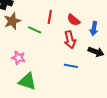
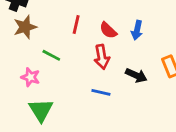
blue arrow: (94, 29) -> (137, 30), moved
green line: (35, 30) -> (51, 55), moved
green triangle: (27, 81) -> (41, 110), turned 36

